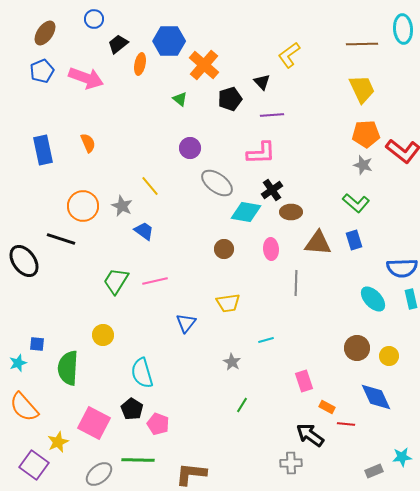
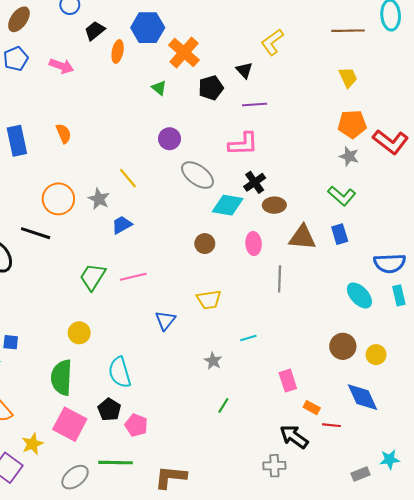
pink arrow: (86, 78) -> (62, 66), size x0.7
yellow trapezoid: (362, 89) -> (348, 77), size x0.7
blue trapezoid: (144, 231) -> (122, 225), turned -65
green semicircle: (68, 368) -> (62, 377), moved

